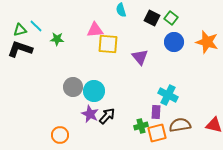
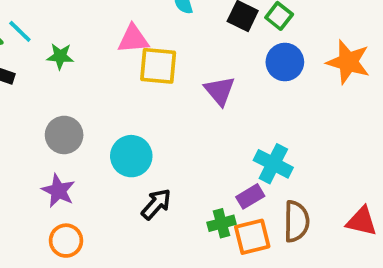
gray circle: (73, 87) -> (64, 135), moved
purple rectangle: (156, 112) -> (250, 196), turned 56
purple star: (90, 114) -> (58, 191), moved
brown semicircle: (180, 125) -> (296, 221), turned 100

